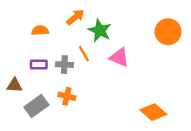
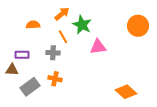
orange line: (84, 54) -> (63, 37), moved
pink triangle: (119, 57) -> (98, 47), turned -30
purple rectangle: (39, 65) -> (22, 55), moved

